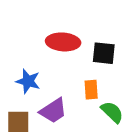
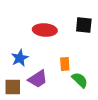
black square: (104, 53) -> (84, 25), moved
blue star: (28, 81) -> (20, 58), turned 30

